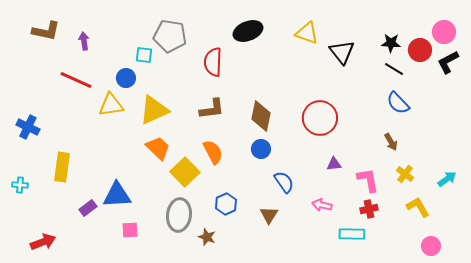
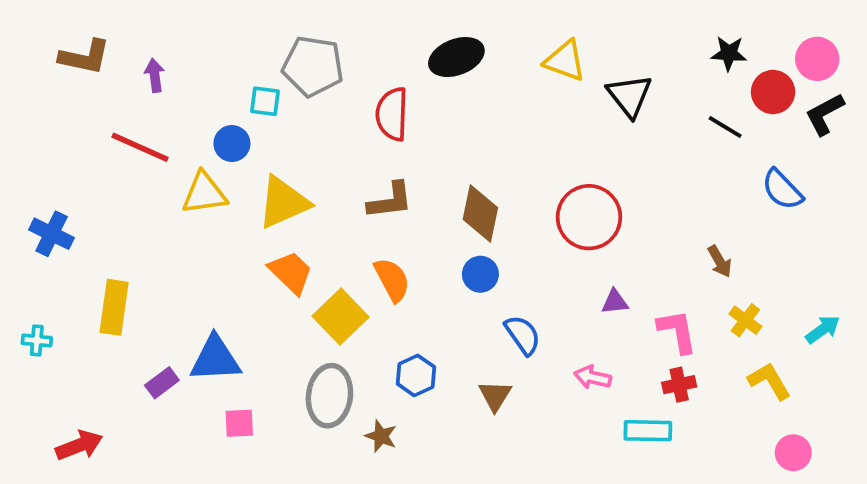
black star: (391, 43) -> (729, 53), moved
blue semicircle: (398, 103) -> (782, 190), moved

